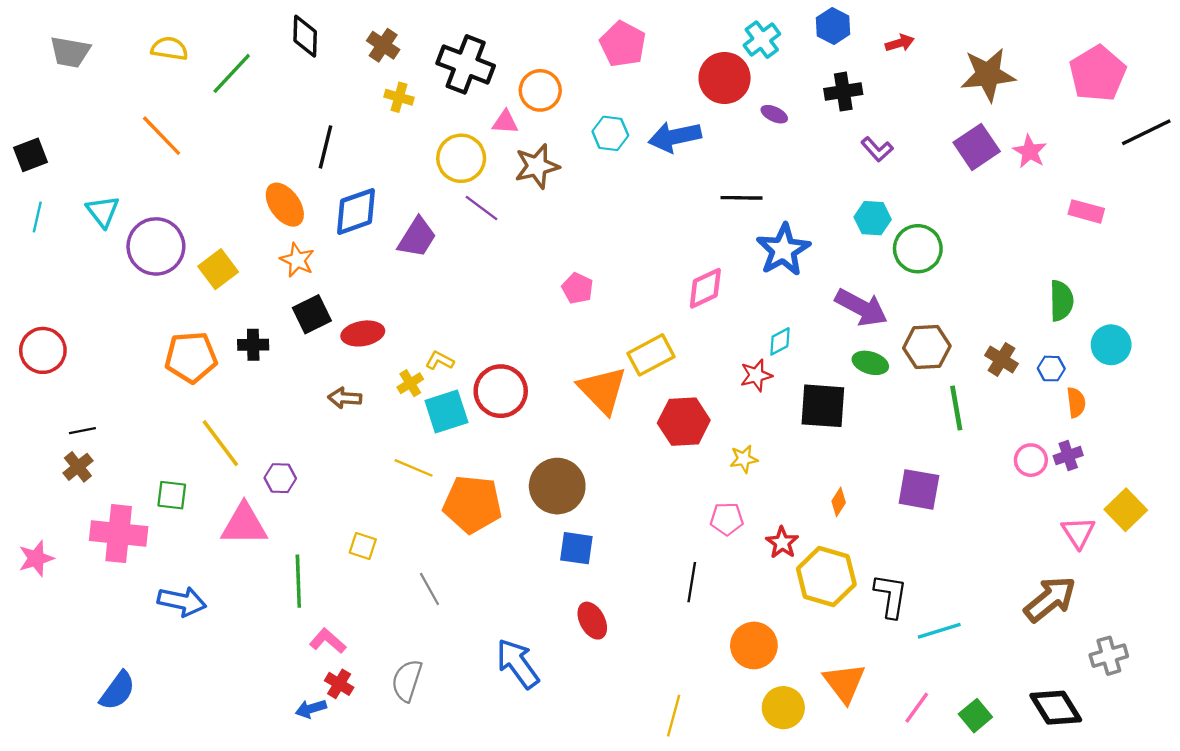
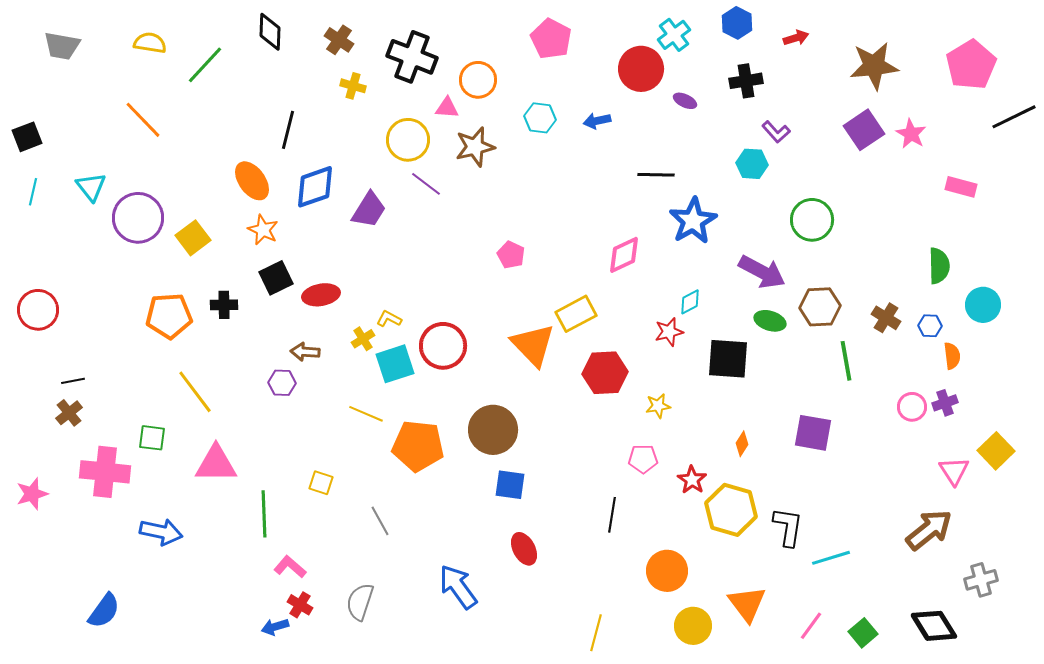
blue arrow: (675, 137) -> (597, 121), size x0.6
cyan hexagon: (873, 218) -> (752, 164), moved
purple hexagon: (280, 478) -> (282, 383), moved

